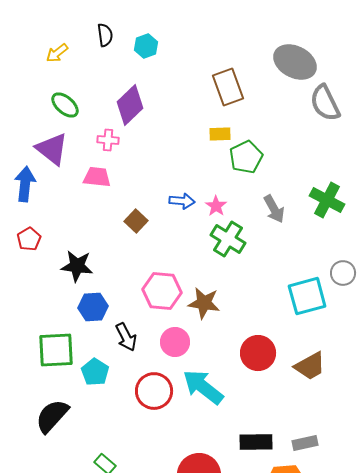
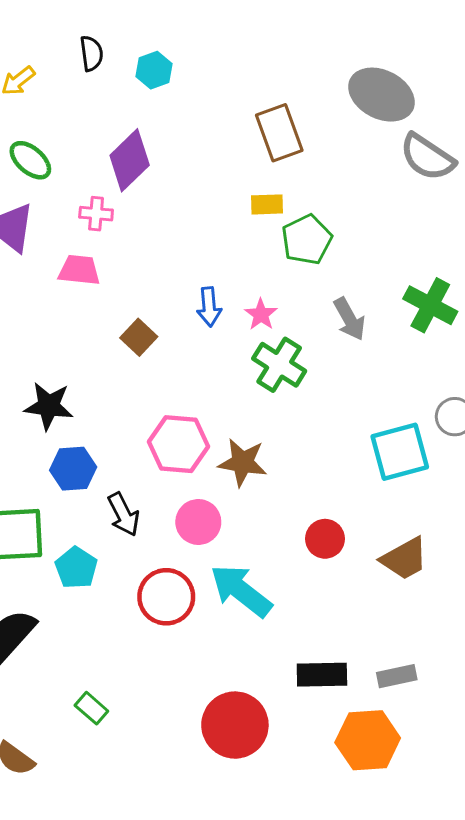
gray semicircle: (325, 103) -> (427, 157), turned -30
blue arrow: (182, 201) -> (209, 307), turned 80
red circle: (258, 353) -> (325, 539), size x0.7

